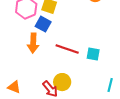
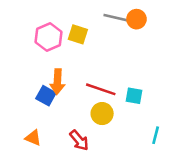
blue square: (43, 24) -> (46, 96), moved
yellow circle: (62, 82) -> (102, 114), moved

